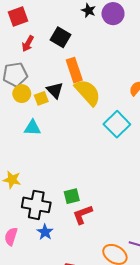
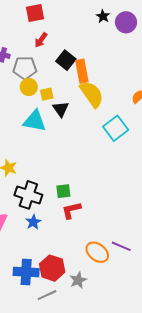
black square: (61, 37) -> (66, 60), moved
black triangle: (55, 90) -> (61, 109), moved
cyan triangle: (32, 128) -> (35, 121), size x1.4

